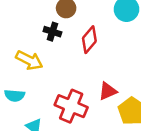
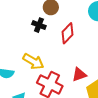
yellow arrow: (29, 60) -> (33, 61), moved

